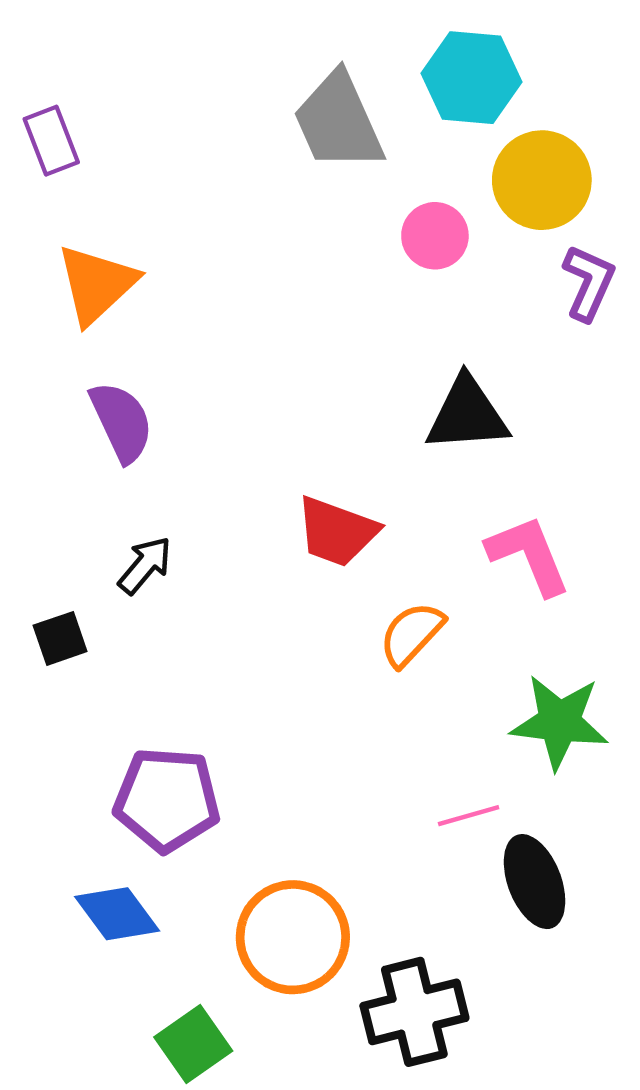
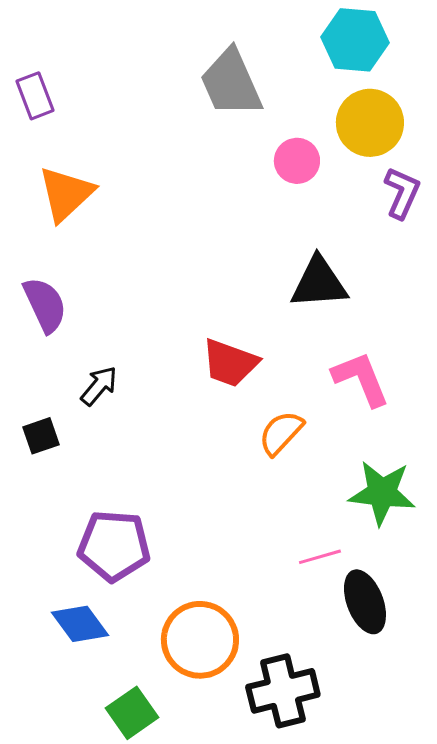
cyan hexagon: (472, 78) -> (355, 40), moved
purple semicircle: (122, 422) -> (45, 305), moved

